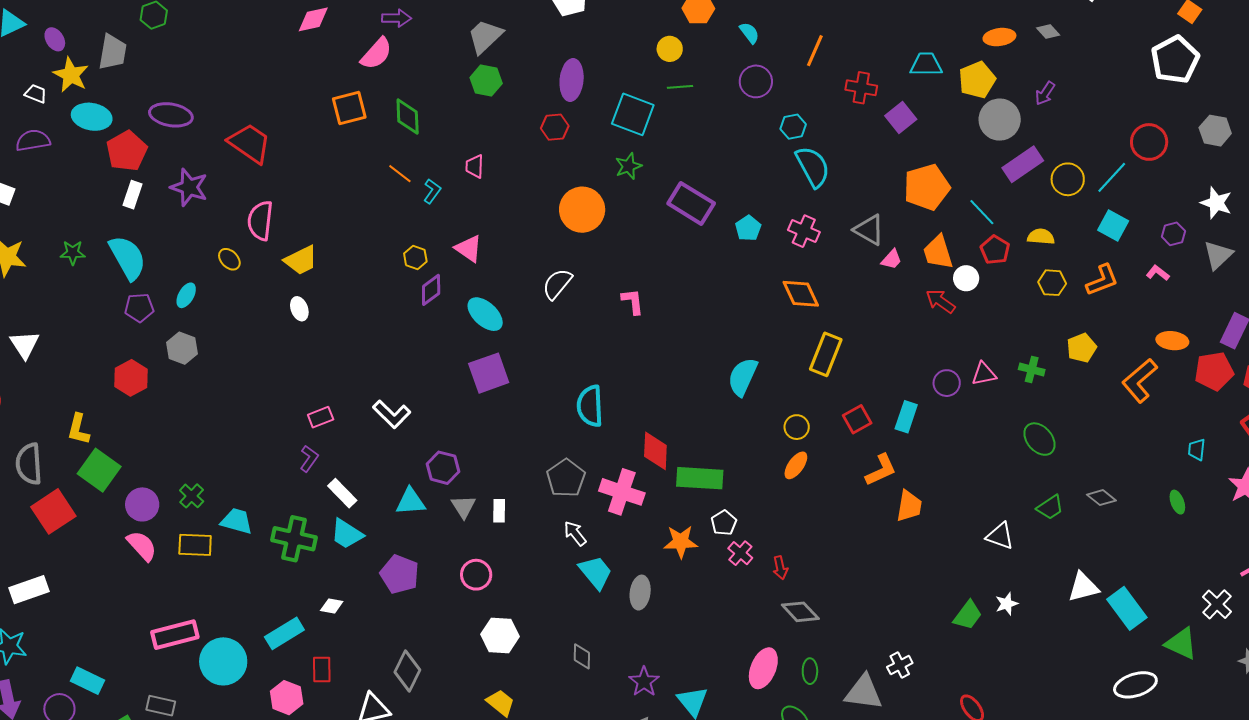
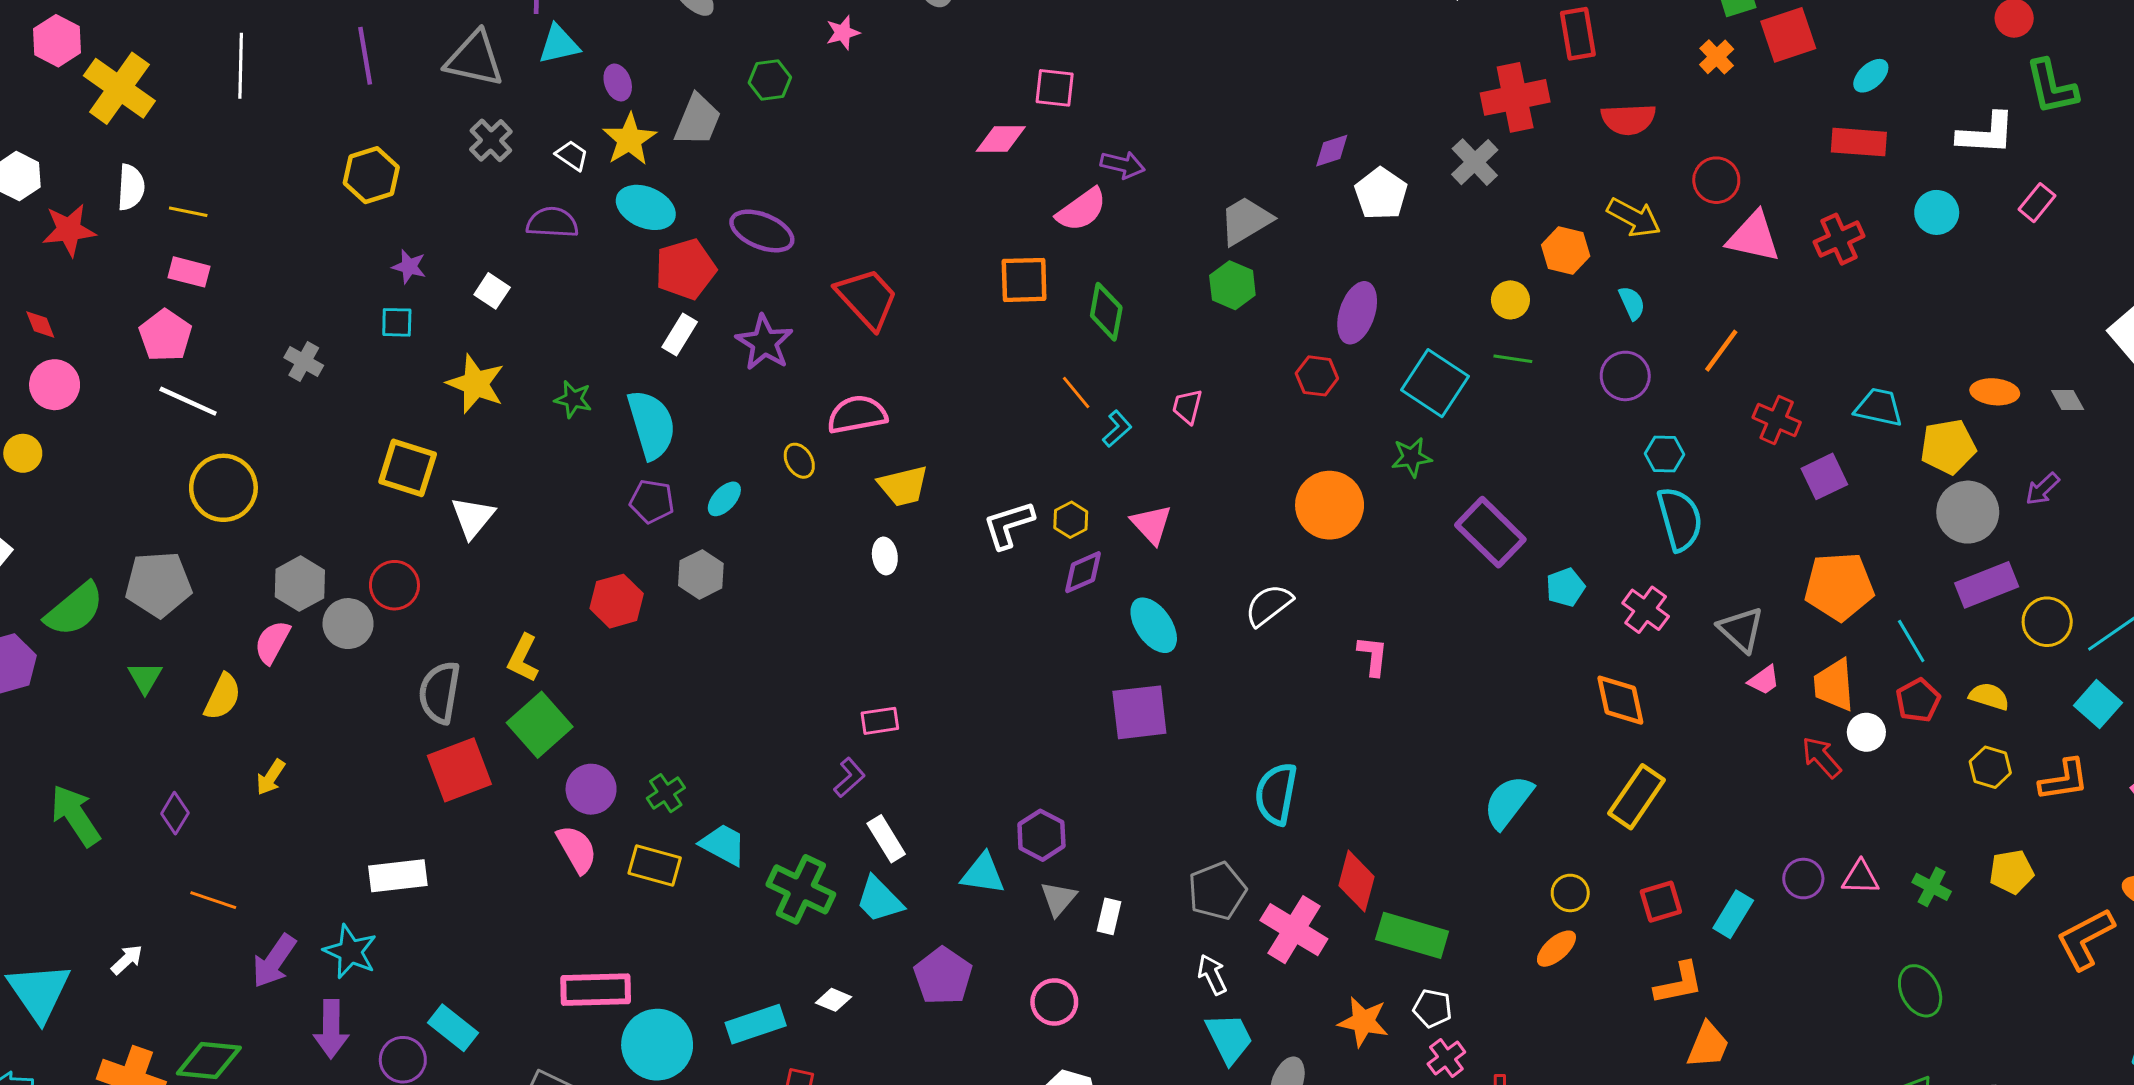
pink semicircle: (260, 221) -> (857, 415), turned 60
white L-shape: (392, 414) -> (1009, 525), moved, turned 105
white pentagon: (724, 523) -> (1432, 1008), turned 30

